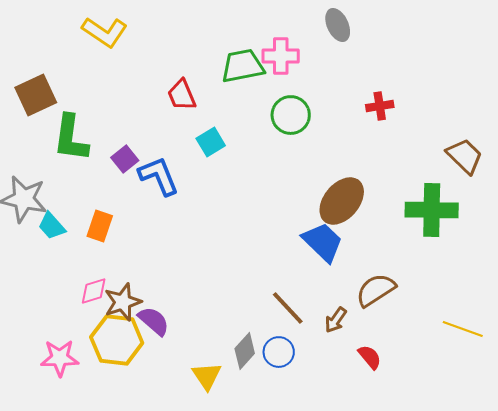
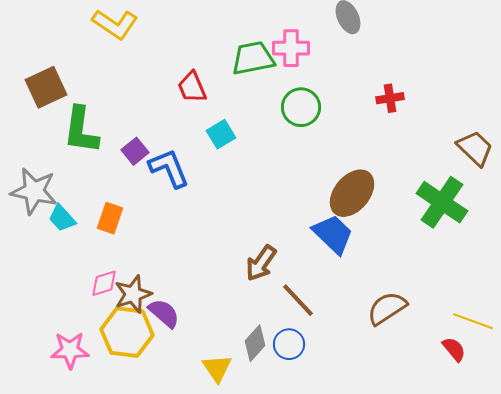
green cross: (432, 210) -> (442, 202), turned 33
brown semicircle: (376, 290) -> (387, 308), moved
brown arrow: (336, 320) -> (261, 263), moved, size x1.4
red semicircle: (370, 357) -> (454, 349), moved

